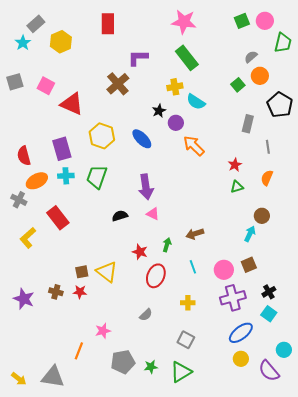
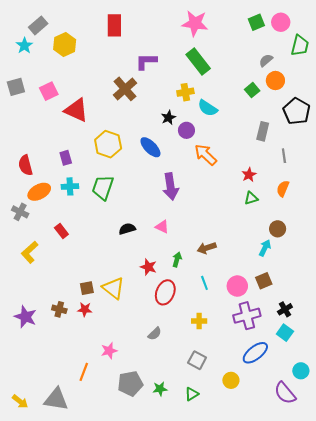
pink square: (46, 86) -> (49, 91), turned 36
purple rectangle: (62, 149) -> (66, 158), size x0.6
purple arrow: (146, 187) -> (171, 186), moved
red rectangle: (58, 218) -> (61, 231), size x0.6
yellow circle: (241, 359) -> (231, 380), moved
green triangle: (181, 372) -> (192, 394), size x0.6

